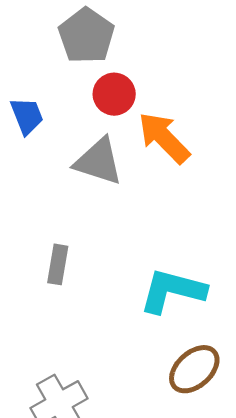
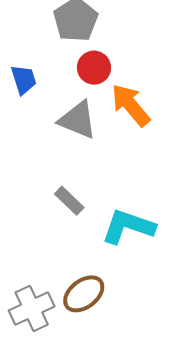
gray rectangle: (58, 264) -> (69, 201), moved, turned -60
brown ellipse: (194, 369) -> (84, 294), moved

